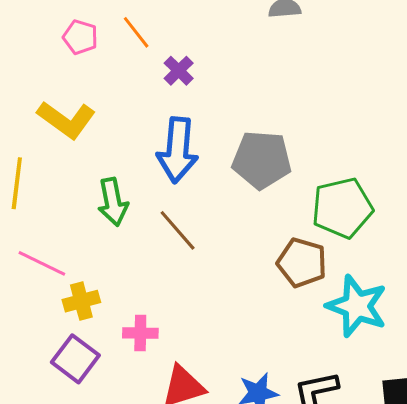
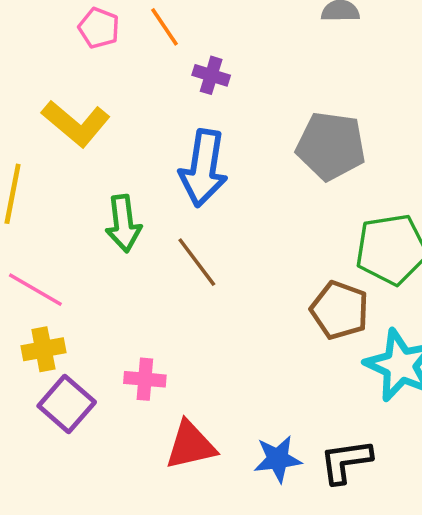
purple cross: (179, 71) -> (211, 75), turned -32
gray pentagon: (262, 160) -> (331, 146), moved
yellow cross: (81, 301) -> (43, 349), moved

